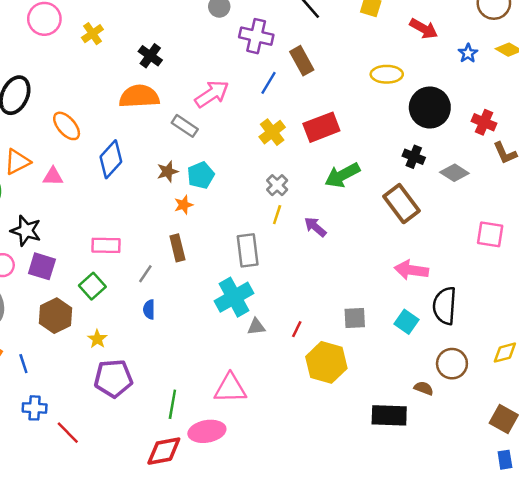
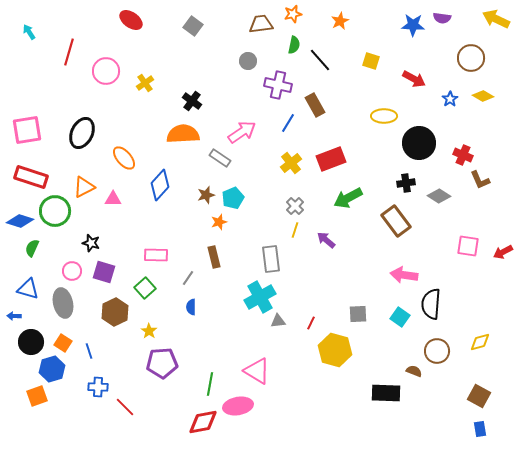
black cross: (414, 157) -> (406, 183), turned -30
black star: (26, 231) -> (91, 243), size x0.7
pink triangle: (230, 388) -> (257, 371), turned 32

